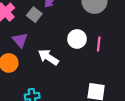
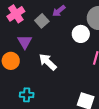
white circle: (77, 39) -> (81, 34), moved

